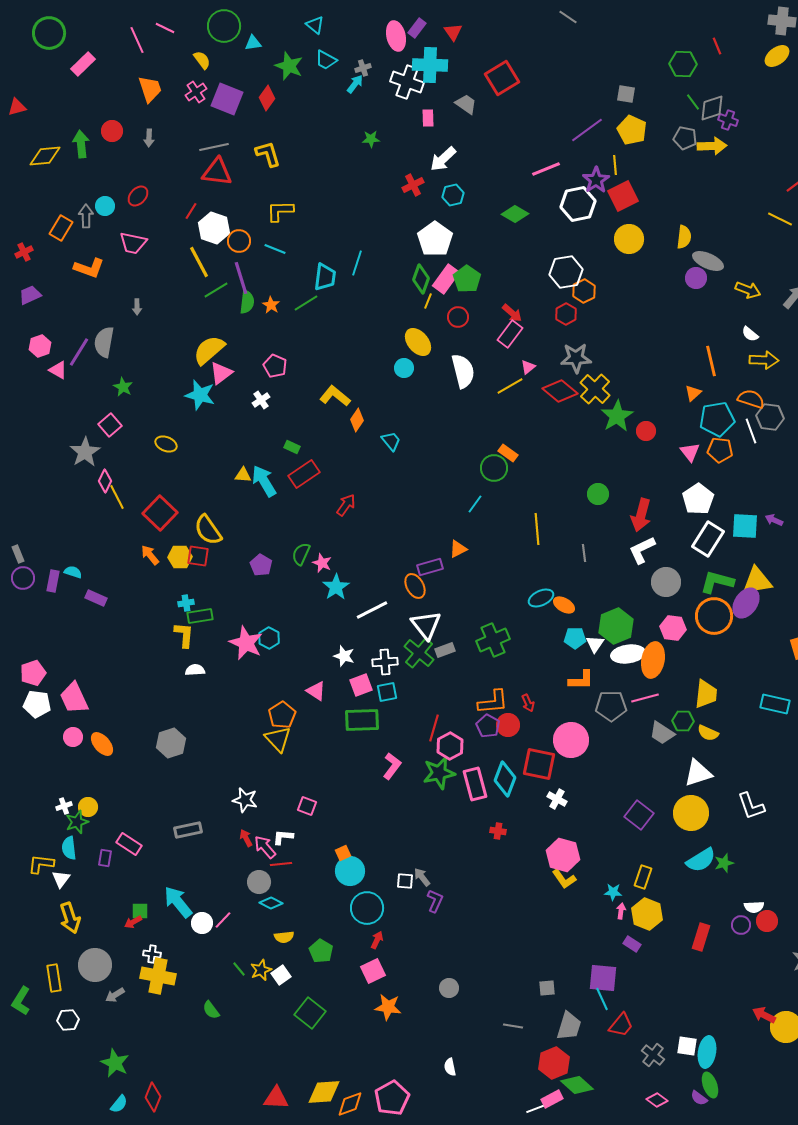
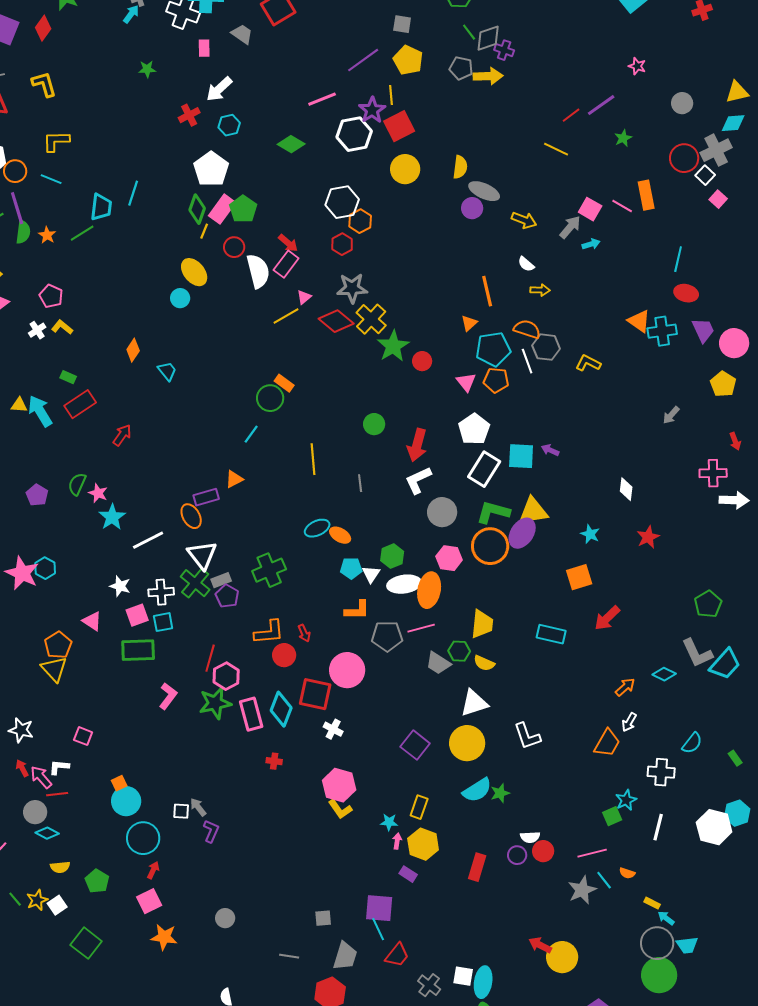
yellow arrow: (764, 360) -> (540, 290), size x0.7
white semicircle: (463, 371) -> (258, 271), moved
yellow L-shape: (335, 396) -> (62, 327), moved, size x0.7
green hexagon: (616, 626) -> (392, 556), size x0.7
purple pentagon: (488, 726) -> (227, 596), moved

